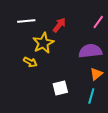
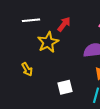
yellow arrow: (30, 62) -> (27, 69), moved, turned 32

